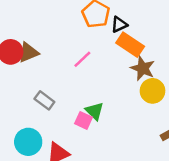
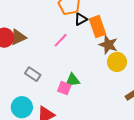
black triangle: (119, 25) -> (81, 19), moved
orange rectangle: (130, 45) -> (97, 27), turned 40
green triangle: (95, 111) -> (73, 80), turned -49

